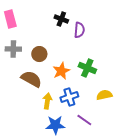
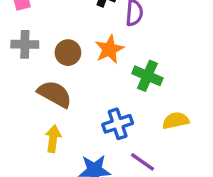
orange star: (61, 71) -> (109, 49), moved
yellow arrow: (47, 101) -> (53, 139), moved

